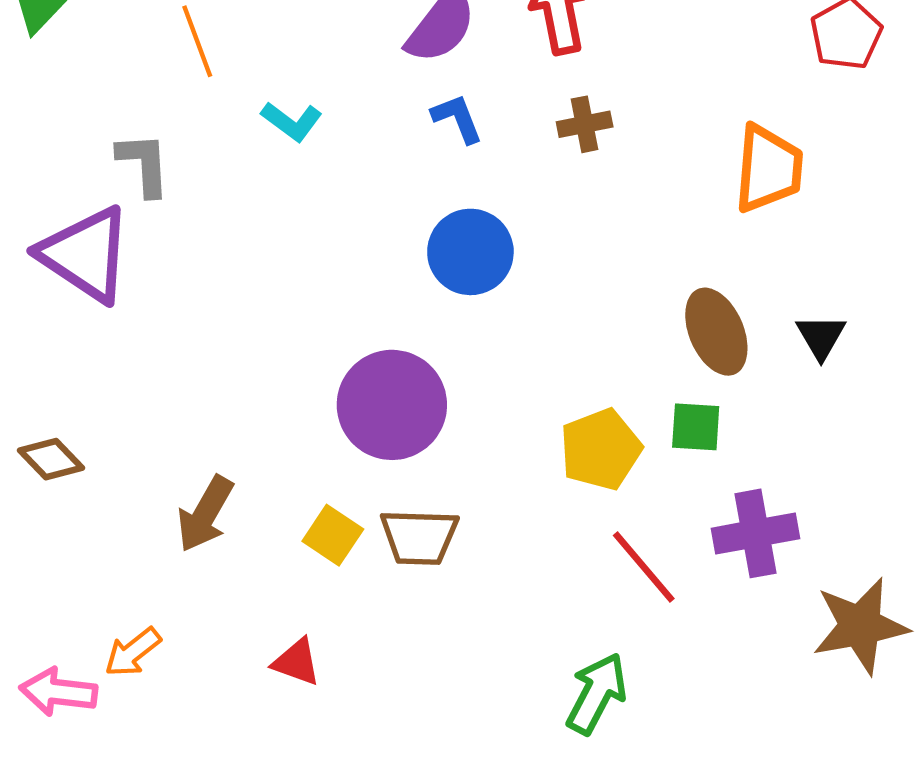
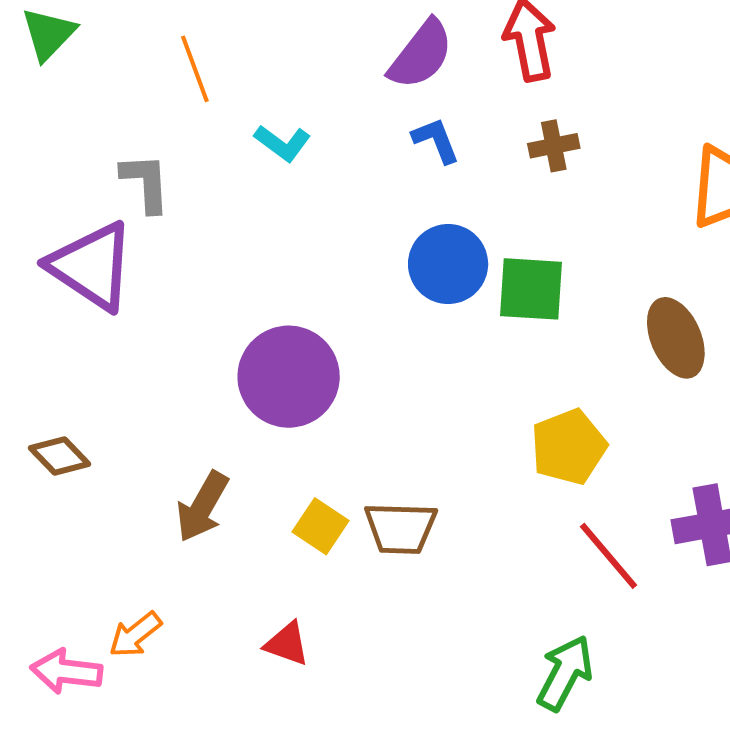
purple circle: (392, 405) -> (289, 377), moved
green square: (696, 427) -> (531, 289), moved, size x1.4

